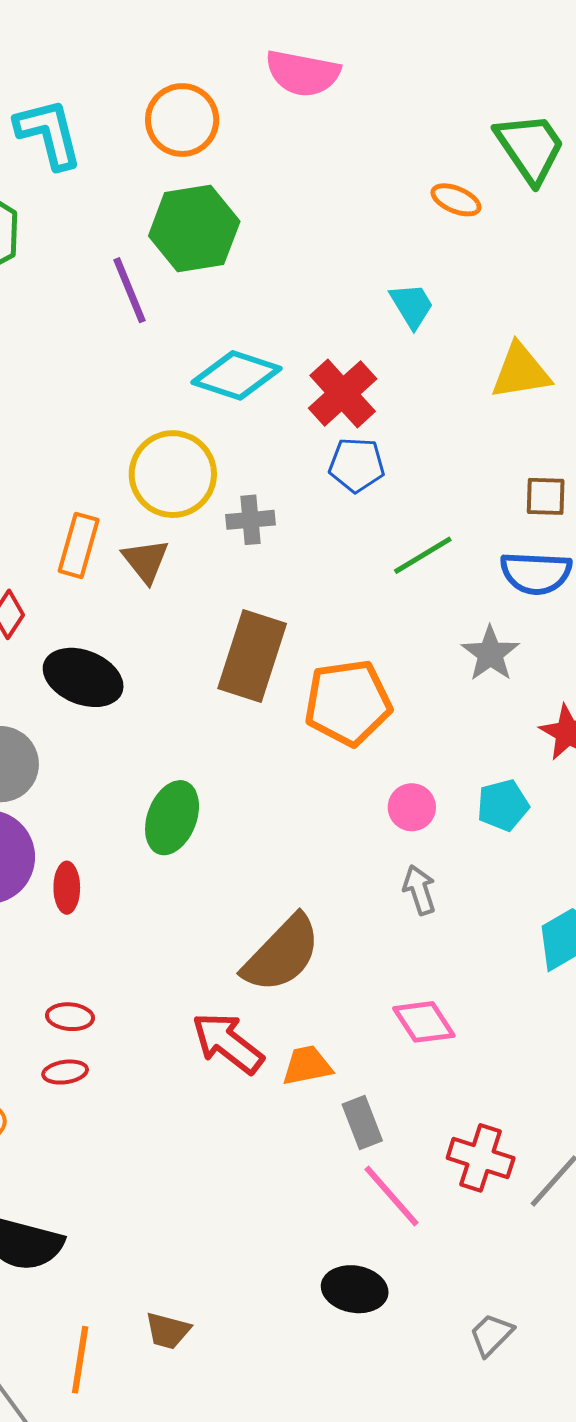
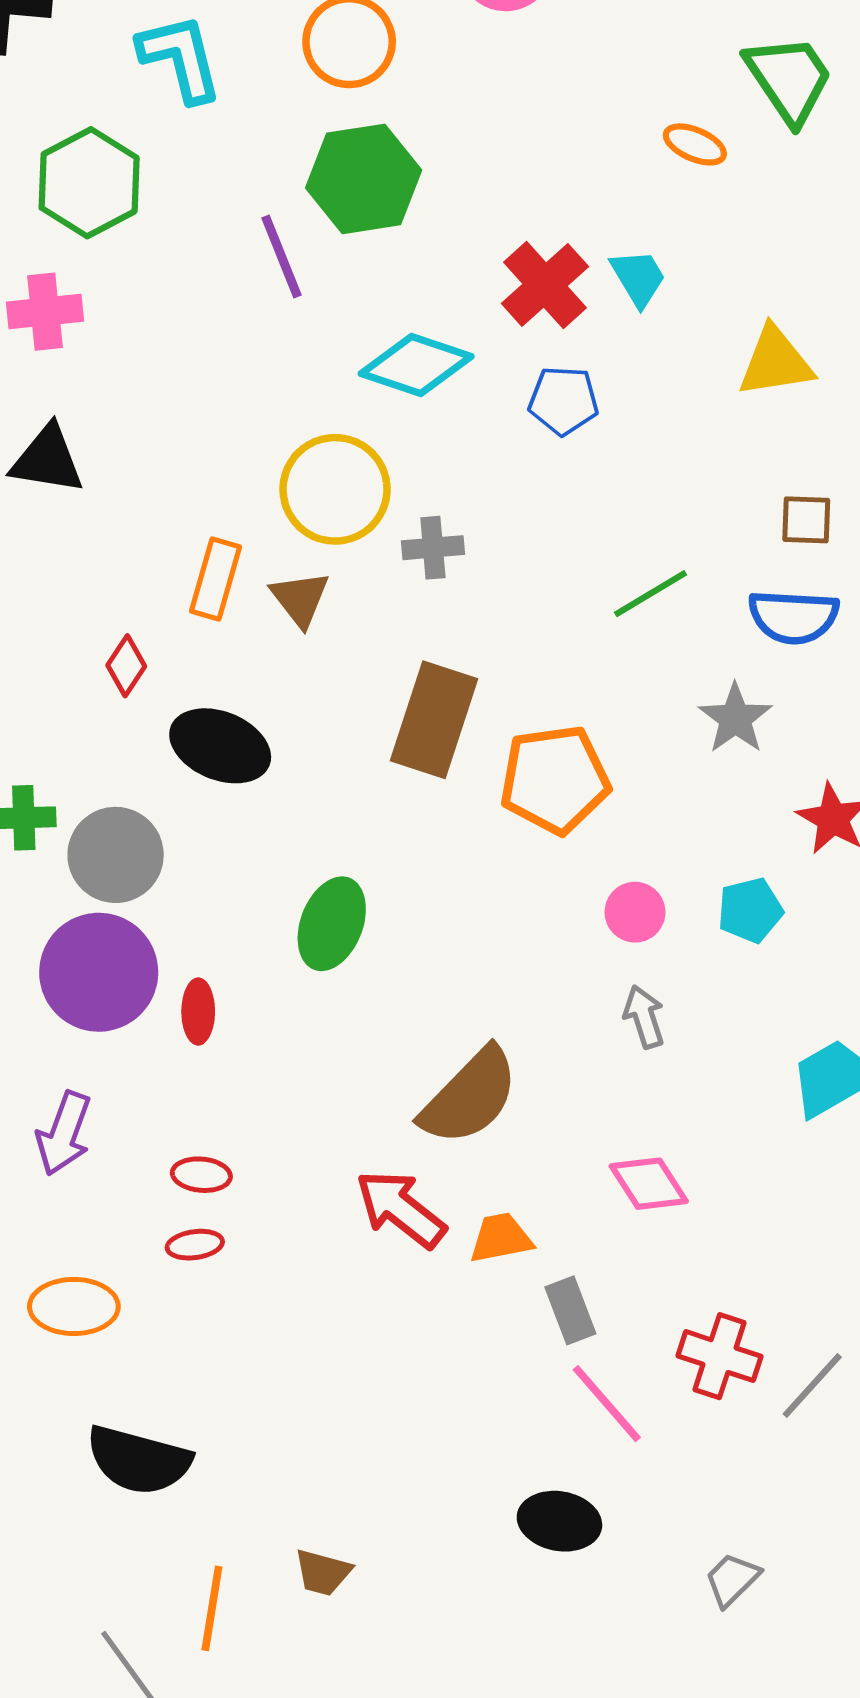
red cross: (343, 393) -> (545, 285), moved
blue pentagon: (357, 465) -> (563, 401), moved

